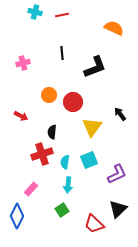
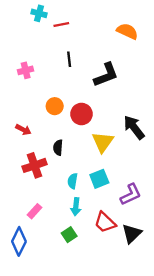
red line: (62, 15) -> (61, 25), moved
black arrow: (120, 114) -> (134, 127), size x1.6
red cross: (42, 154) -> (35, 165), moved
red trapezoid: (94, 224) -> (105, 222), moved

